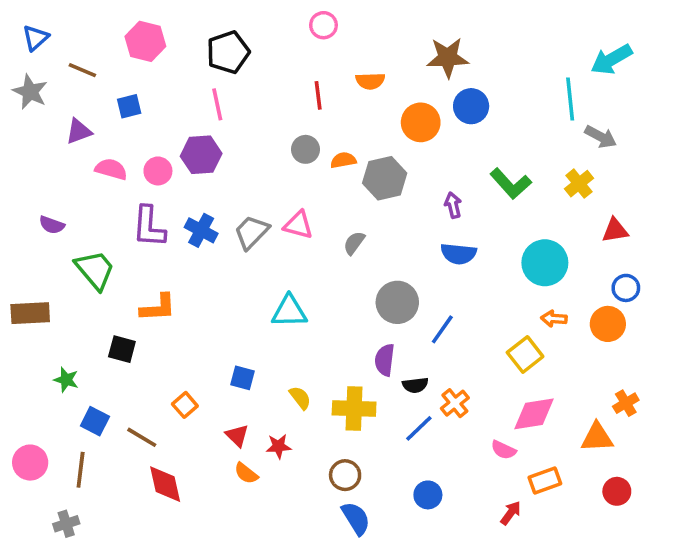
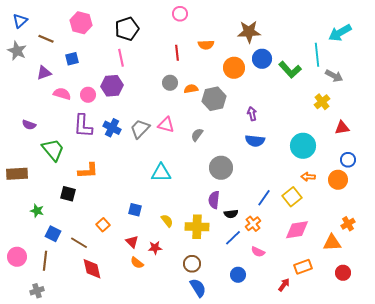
green L-shape: (511, 184) -> (290, 70), moved
blue line: (442, 329) -> (264, 198), moved
pink semicircle: (503, 450) -> (258, 252), moved

